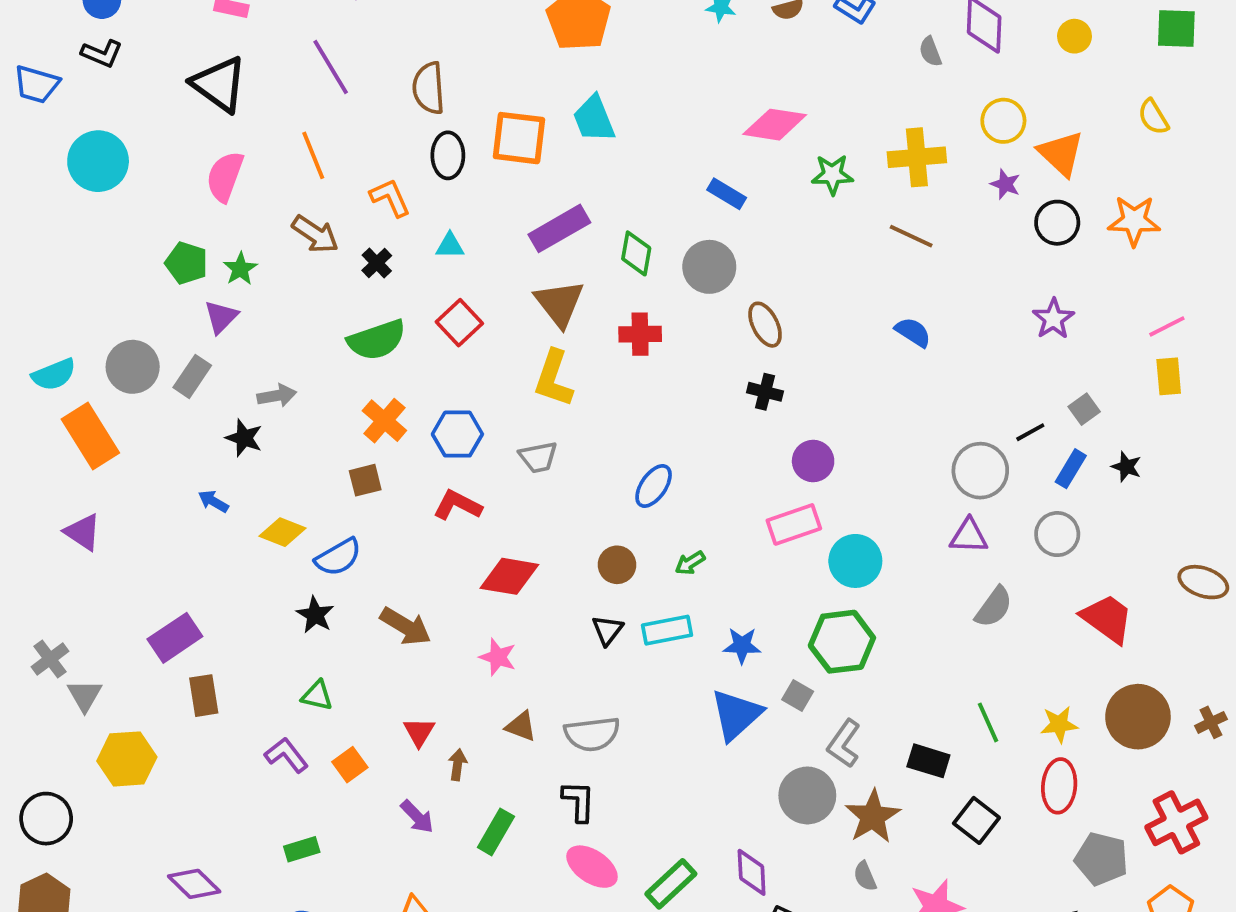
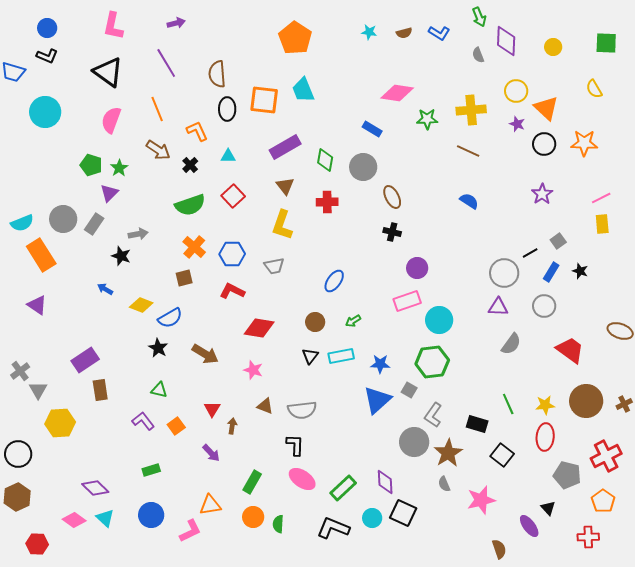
brown triangle: (559, 303) -> (285, 186), size x0.7
green rectangle: (496, 832) -> (252, 482), moved

